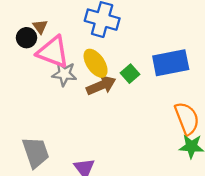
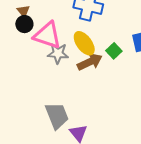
brown triangle: (40, 27) -> (23, 11), moved
gray trapezoid: (36, 152) -> (57, 116), moved

